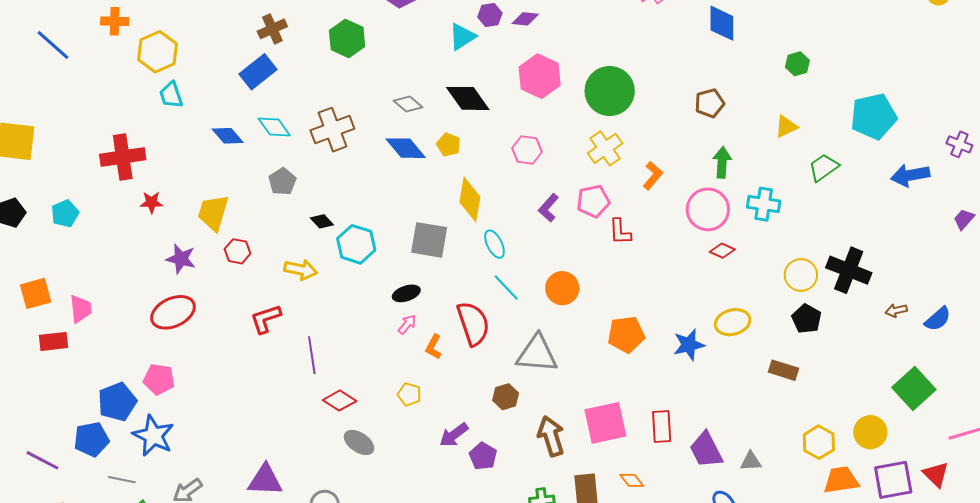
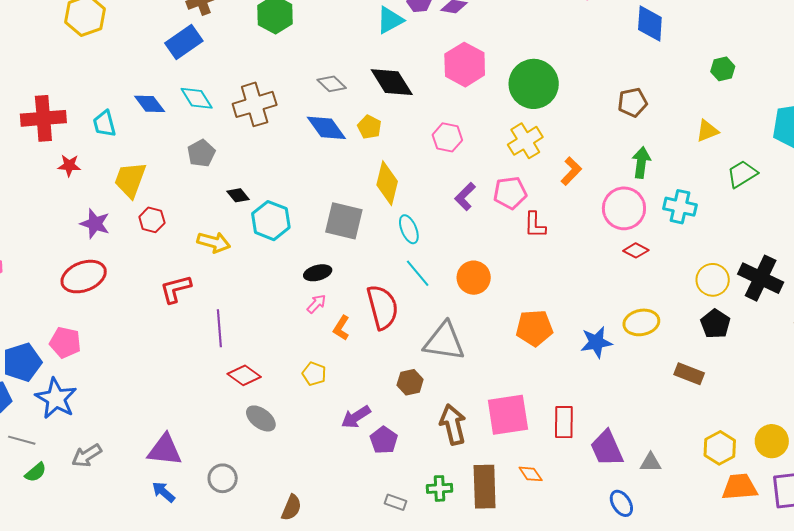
cyan trapezoid: (171, 95) -> (104, 124), moved

